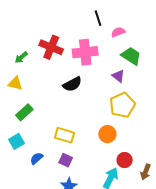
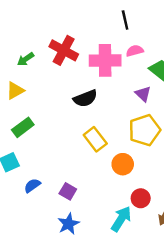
pink semicircle: (118, 32) -> (135, 51), moved
yellow triangle: (15, 83) -> (15, 91), turned -49
yellow rectangle: (64, 135) -> (95, 139), moved, turned 30

